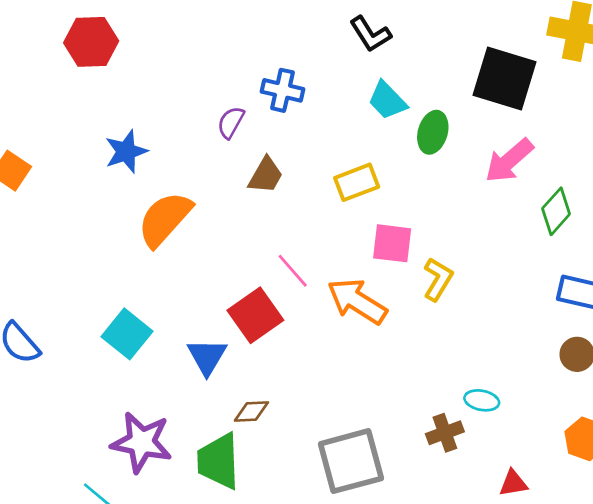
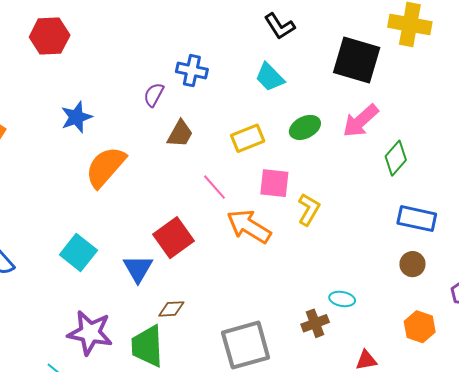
black L-shape: (370, 34) -> (280, 26), moved
green ellipse: (433, 132) -> (305, 127), moved, turned 48
pink line: (293, 271) -> (215, 187), moved

